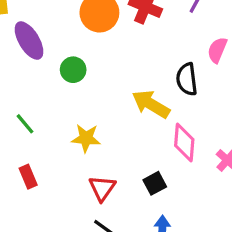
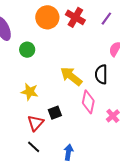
black semicircle: (187, 79) -> (101, 74), moved
black square: (155, 183) -> (55, 113), moved

